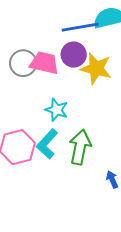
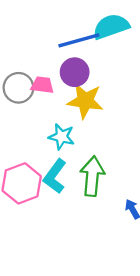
pink trapezoid: (44, 63) -> (42, 85), size x0.7
yellow star: (96, 68) -> (85, 101), moved

